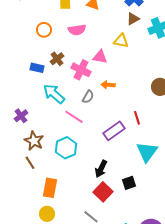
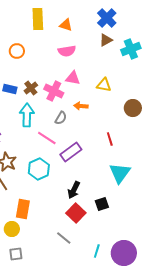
pink semicircle: (77, 30) -> (67, 51), moved
yellow triangle: (121, 41) -> (104, 85), moved
brown cross: (57, 59) -> (31, 88), moved
cyan arrow: (54, 94) -> (27, 115), turned 50
purple rectangle: (114, 131) -> (71, 152), moved
yellow circle: (47, 214) -> (12, 229), moved

